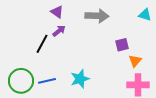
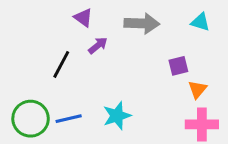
cyan triangle: (145, 15) -> (200, 22), moved
purple arrow: (59, 31) -> (98, 45), moved

